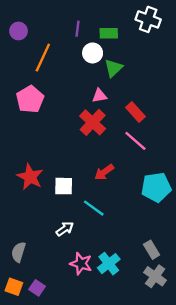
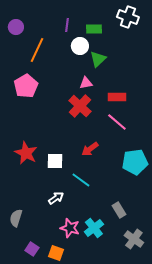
red rectangle: (135, 112) -> (117, 97), turned -48
gray rectangle: (152, 250) -> (119, 210), moved
orange square: (14, 287) -> (56, 253), moved

